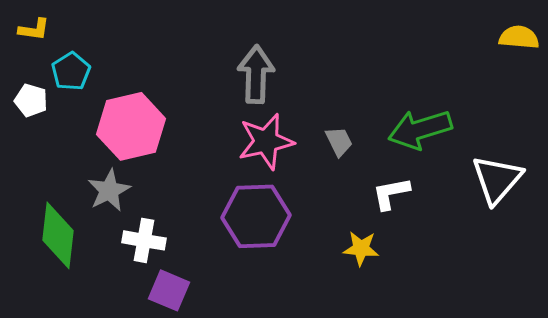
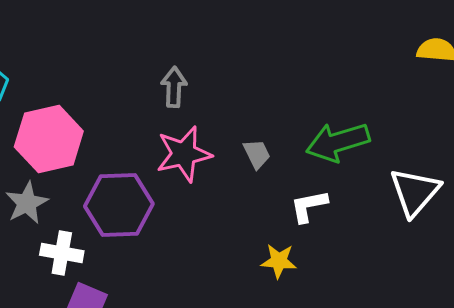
gray arrow: (256, 74) -> (174, 87), size x0.7
purple hexagon: (256, 216) -> (119, 205), moved

